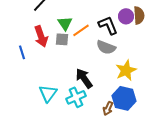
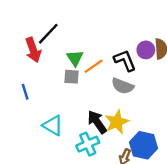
red arrow: (41, 36) -> (33, 50), moved
yellow star: (126, 70) -> (117, 122), moved
cyan triangle: (48, 93) -> (53, 125), moved, turned -36

